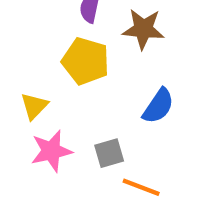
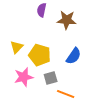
yellow pentagon: (86, 61) -> (40, 55), moved
yellow triangle: (34, 106) -> (17, 47), moved

